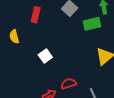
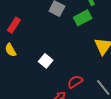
red rectangle: (36, 15) -> (14, 25), moved, turned 35

